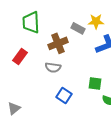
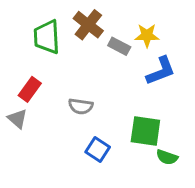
brown cross: (58, 43) -> (88, 25), moved, turned -30
green square: (95, 83) -> (145, 131), size x1.5
gray triangle: (14, 108) -> (17, 119), moved, turned -40

